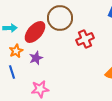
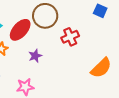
purple star: (36, 58) -> (35, 56), moved

